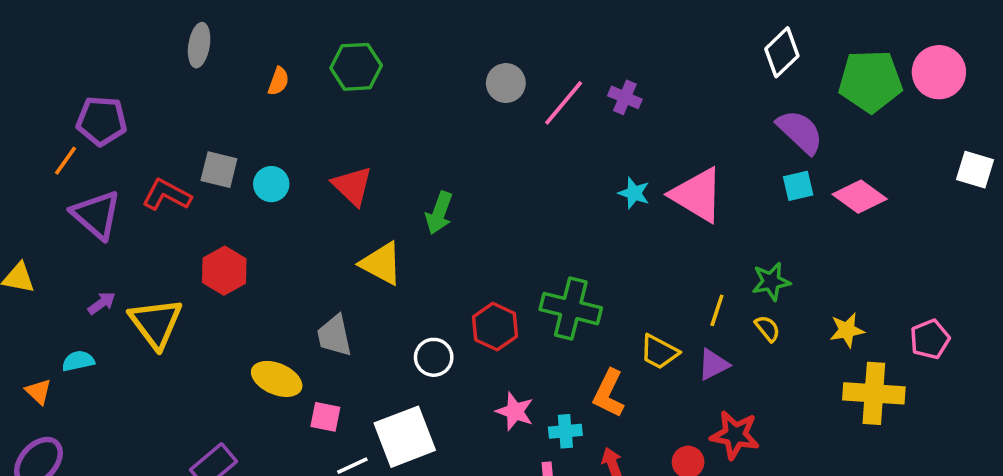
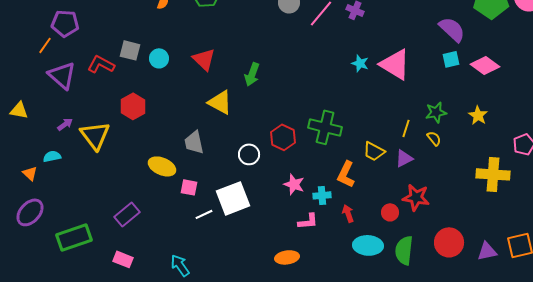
yellow star: (847, 330) -> (478, 115), moved, turned -30

